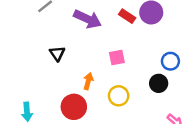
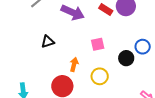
black triangle: (57, 53) -> (48, 42), turned 48
black circle: (159, 83) -> (126, 58), moved

